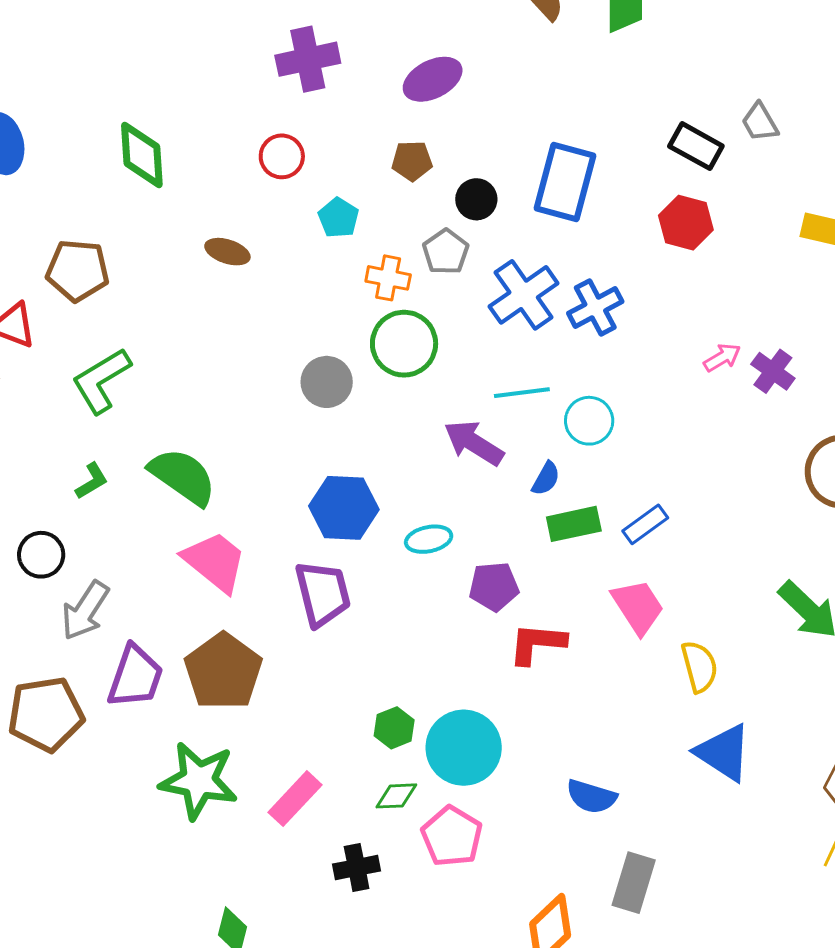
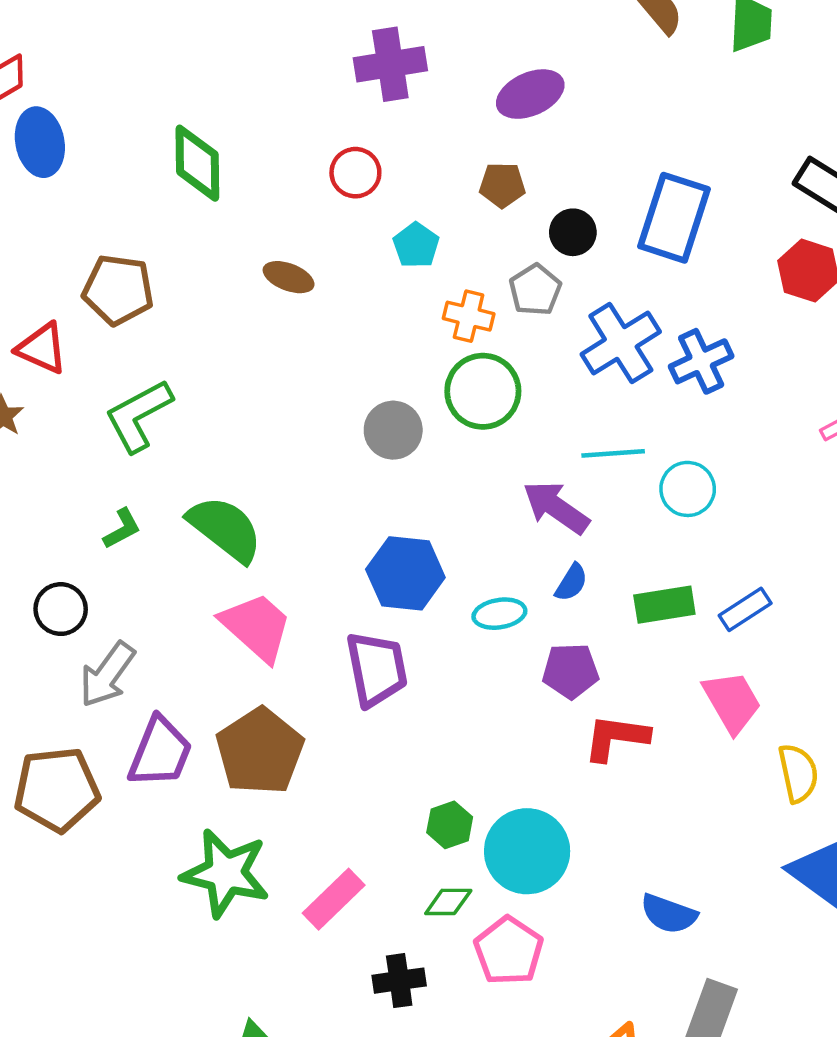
blue semicircle: (546, 479) -> (571, 583), moved

